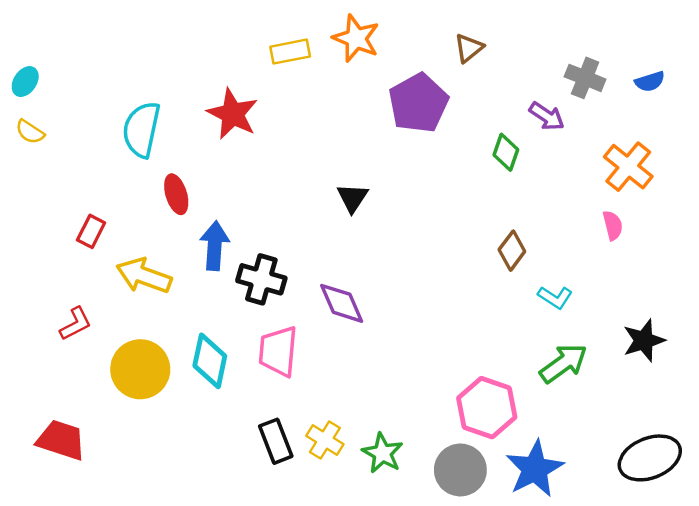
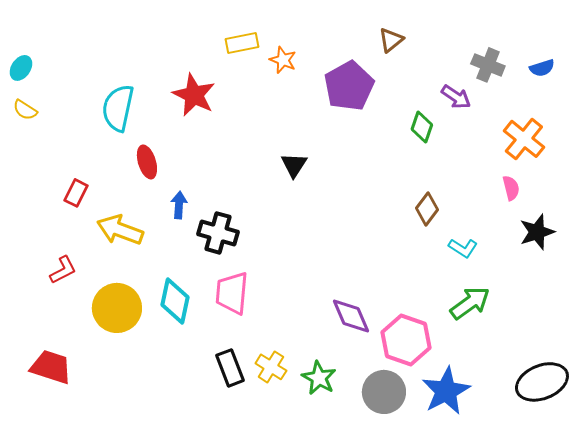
orange star: (356, 38) -> (283, 60), moved, size x0.7
blue arrow: (215, 246) -> (179, 205), size x0.7
purple diamond: (342, 303) -> (351, 316), moved
black star: (644, 340) -> (537, 232), moved

